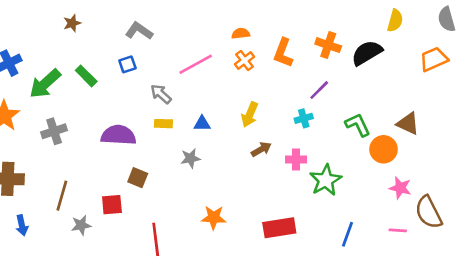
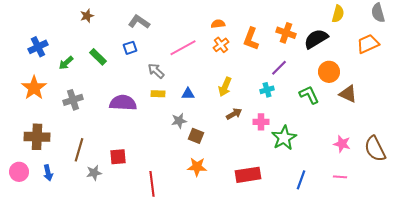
green arrow: (45, 84) -> (66, 63), size x0.6
orange circle: (384, 149) -> (329, 72), moved
brown square: (138, 178) -> (196, 136), moved
brown semicircle: (429, 212) -> (375, 149), moved

